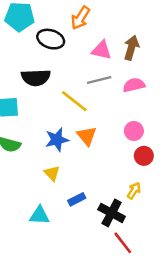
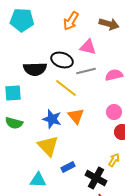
black ellipse: (51, 39) -> (62, 60), moved
brown arrow: (131, 48) -> (109, 24), moved, turned 90
blue star: (57, 140) -> (52, 119), turned 30
yellow triangle: (52, 173) -> (48, 146), size x1.6

